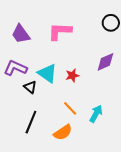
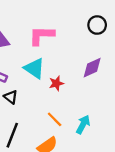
cyan triangle: (47, 73) -> (34, 68), moved

